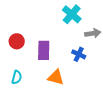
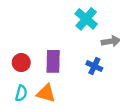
red circle: (17, 41) -> (21, 63), moved
orange triangle: (56, 77) -> (46, 93), moved

